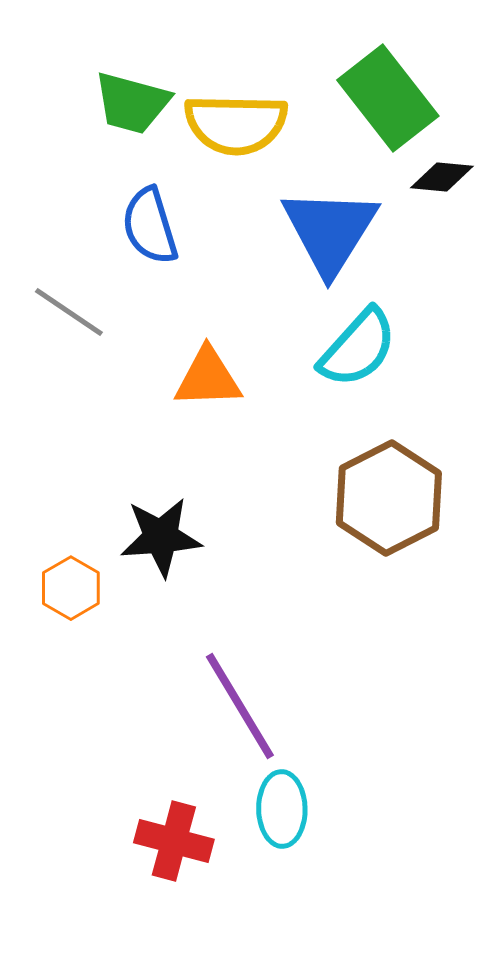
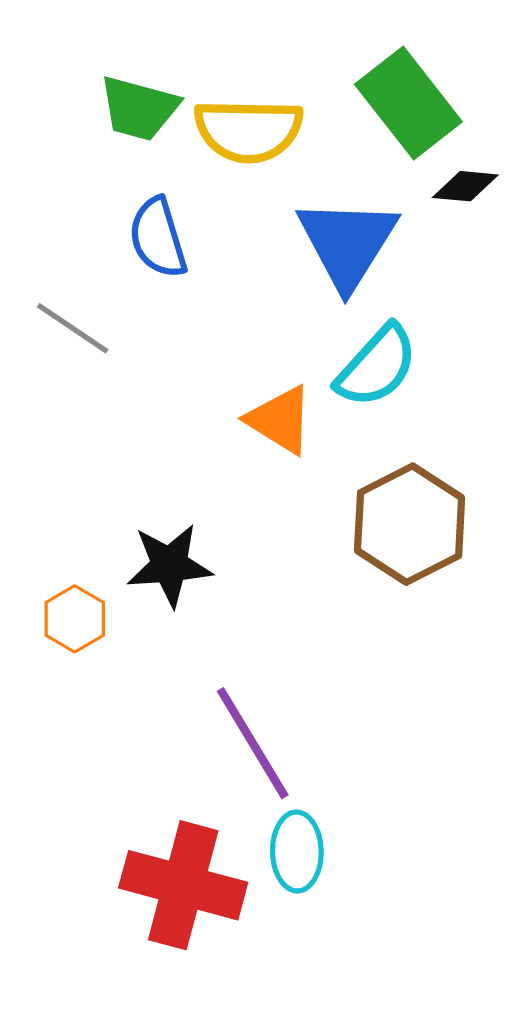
orange triangle: (208, 378) -> (280, 420), moved, turned 34
red cross: (174, 841) -> (183, 885), size x1.5

